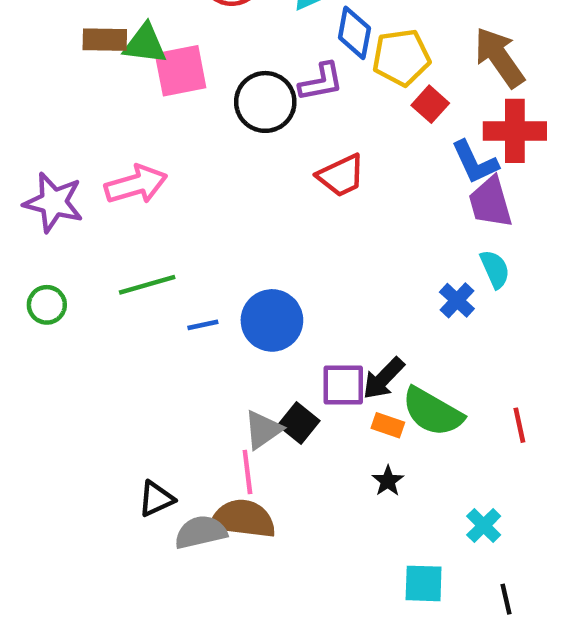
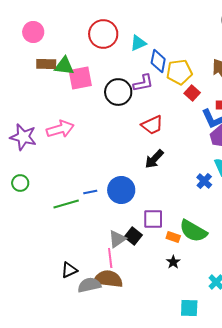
green line: (147, 285) -> (66, 204), moved
black arrow: (383, 378) -> (154, 159), moved

